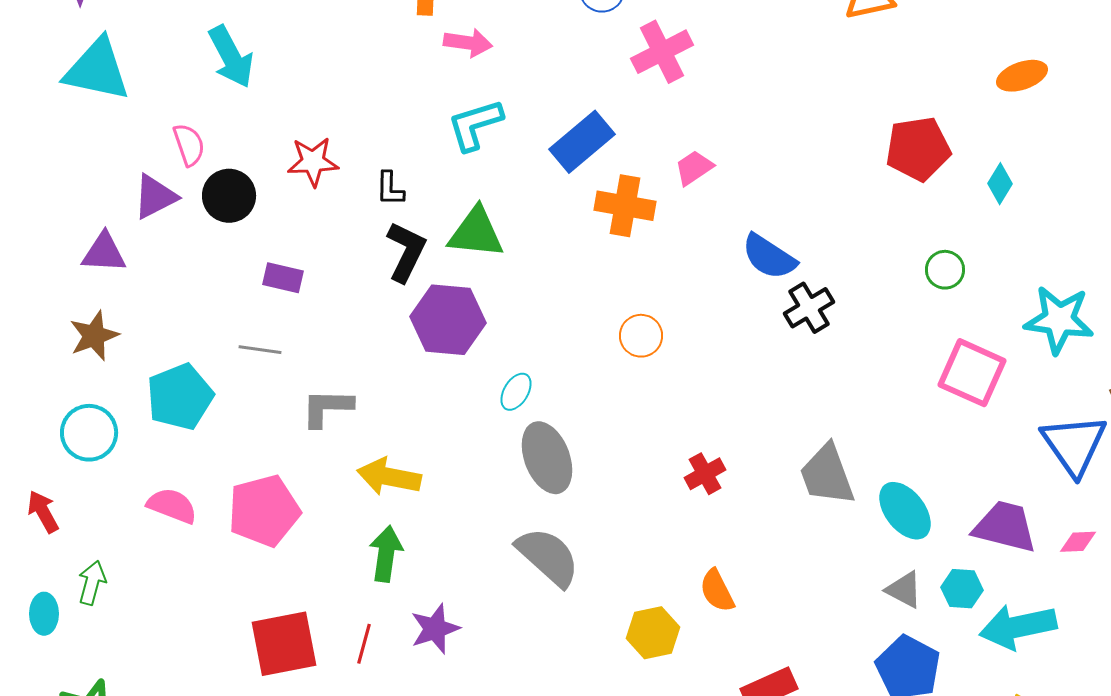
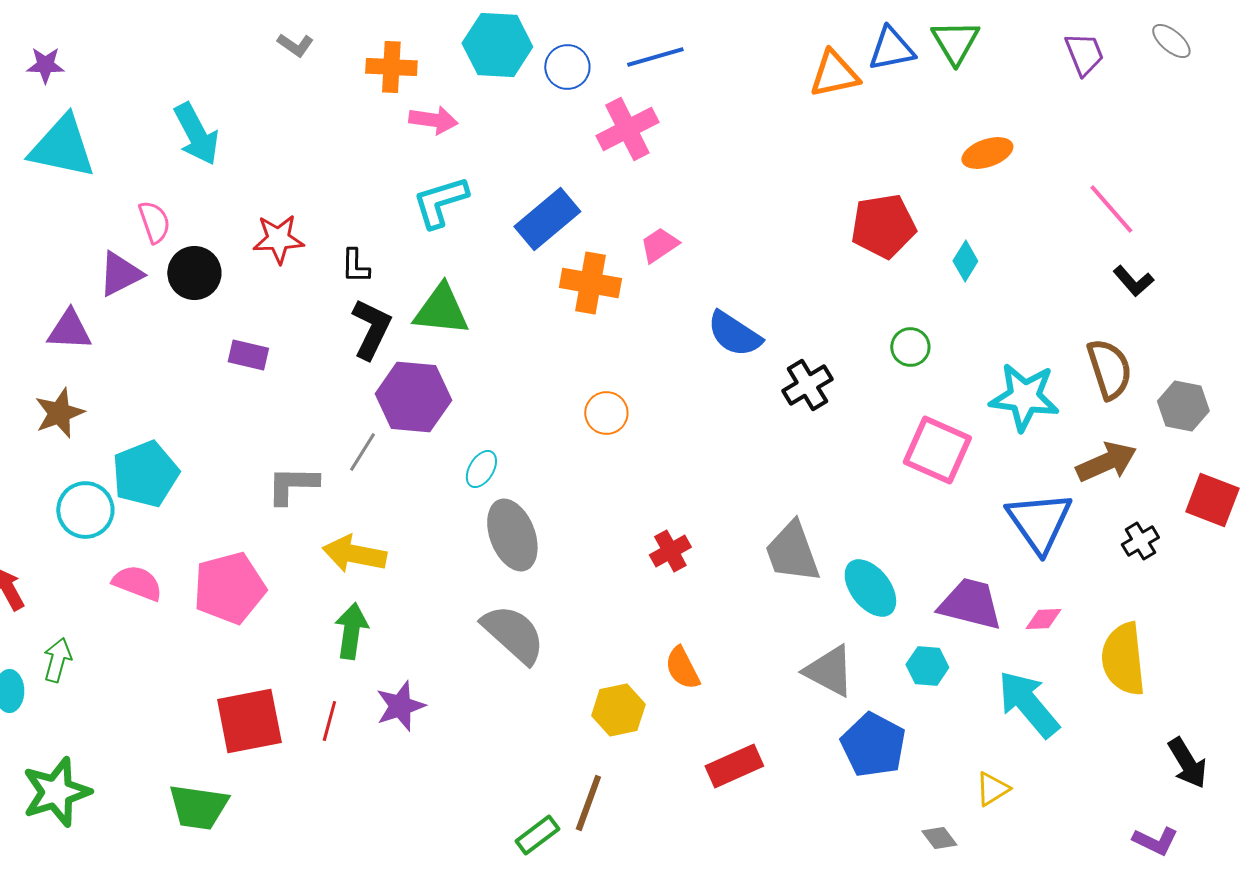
black cross: (809, 308) -> (807, 385), moved
gray line: (260, 350) -> (362, 452), moved, turned -66
cyan circle: (89, 433) -> (85, 510), moved
gray triangle: (904, 590) -> (829, 671), moved, size x1.4
cyan arrow: (1018, 627) -> (1028, 704), moved, turned 62

